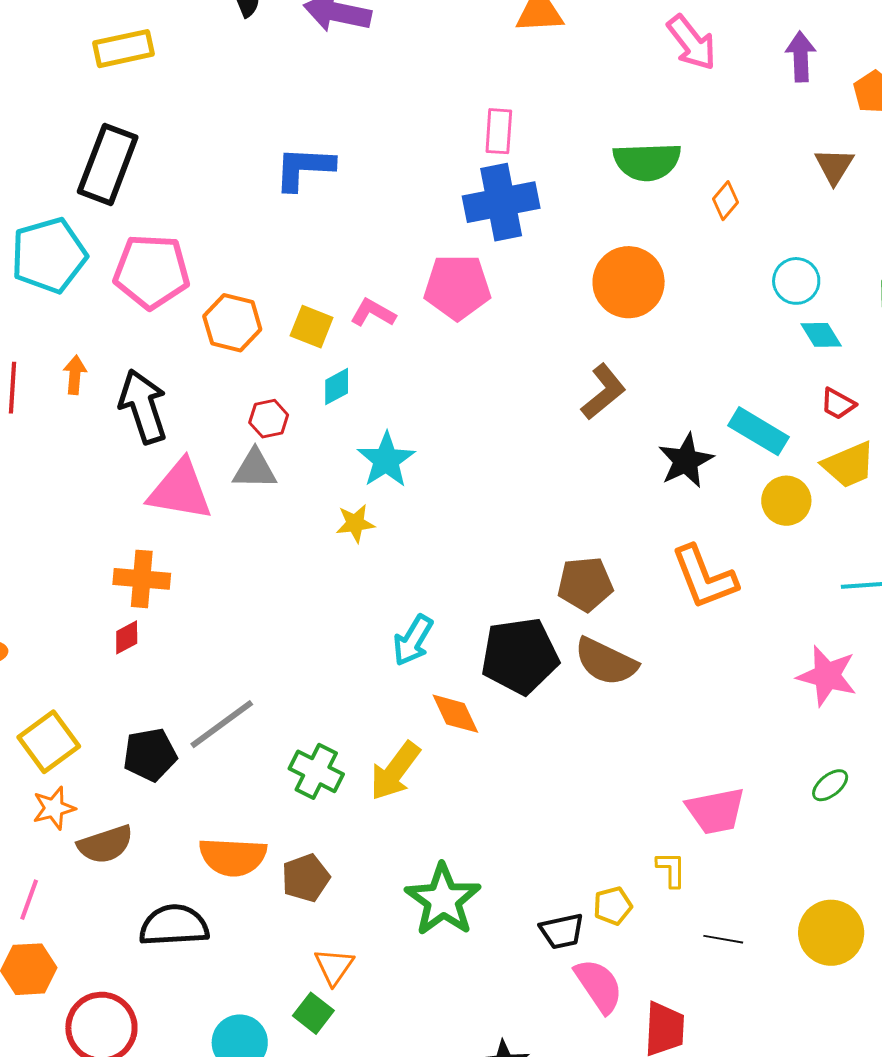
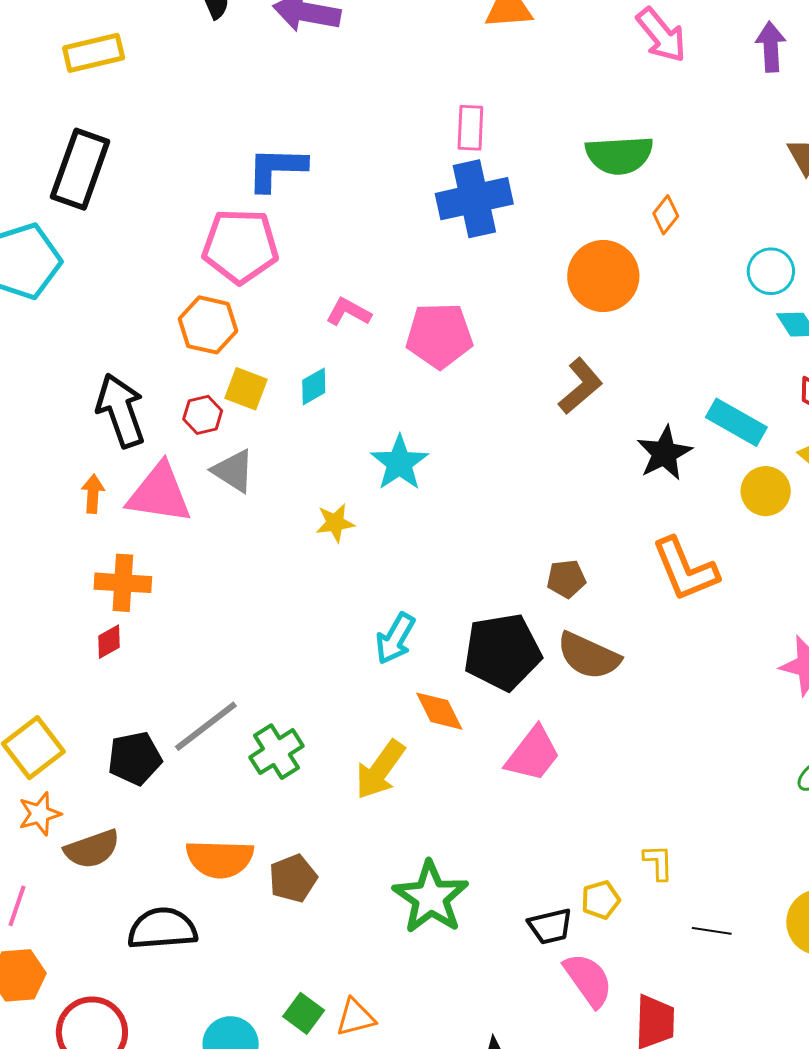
orange diamond: (725, 201) -> (666, 215), moved
pink pentagon: (152, 271) -> (240, 246), moved
pink pentagon: (457, 287) -> (439, 336), moved
yellow square: (312, 327) -> (246, 389), moved
orange arrow: (75, 375) -> (93, 494), moved
red hexagon: (269, 419) -> (203, 415), moved
cyan star: (386, 460) -> (399, 463), moved
gray triangle: (255, 469) -> (233, 471), turned 33
brown pentagon: (585, 584) -> (566, 579), size x0.7
green cross: (316, 771) -> (276, 752), moved, turned 32
pink trapezoid: (716, 811) -> (533, 754), moved, turned -40
orange triangle: (334, 967) -> (355, 1017), moved, turned 42

